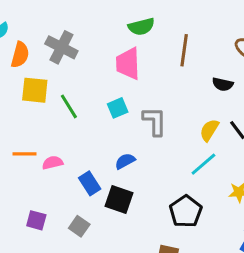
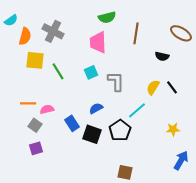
cyan line: (203, 164) -> (137, 110), moved
black pentagon: (186, 211) -> (120, 130), moved
purple square: (36, 220) -> (36, 148), turned -32
gray square: (79, 226) -> (35, 125), moved

